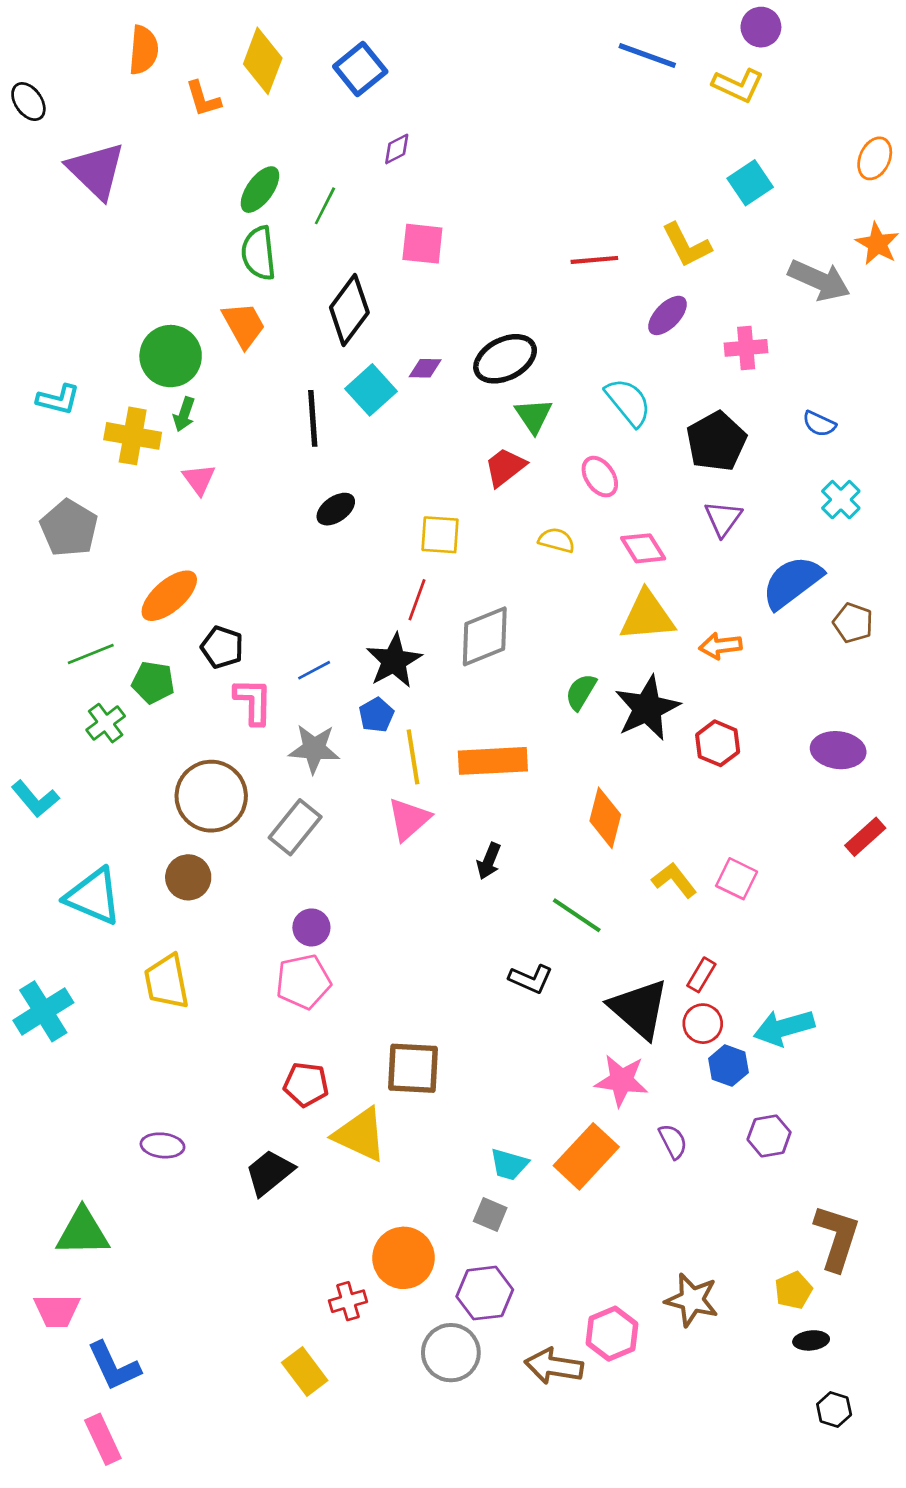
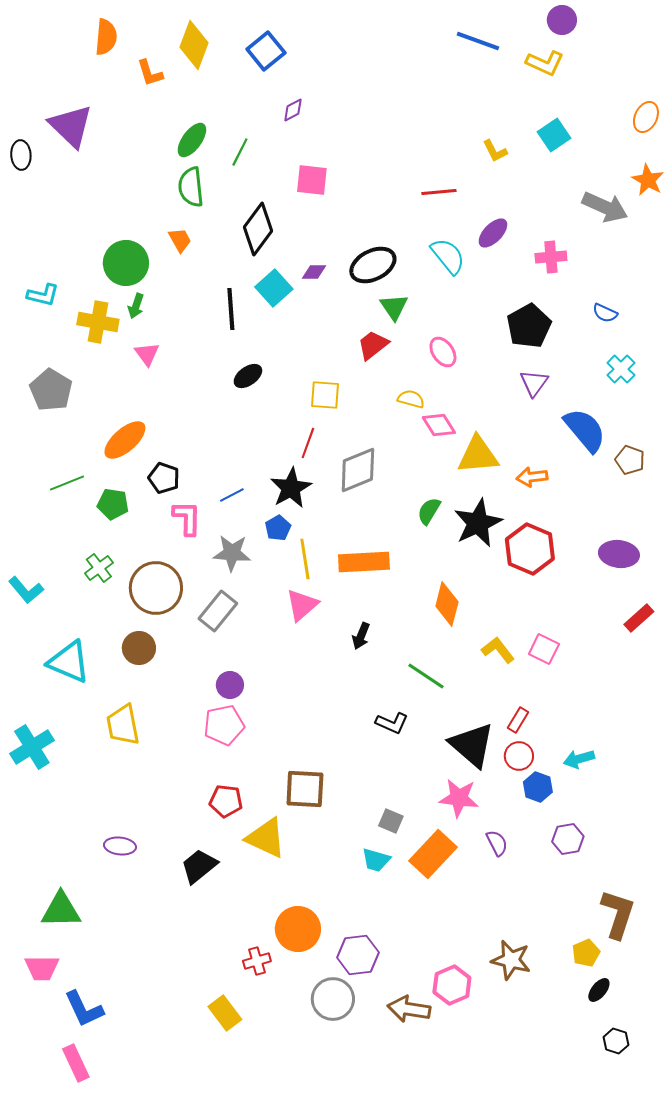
black ellipse: (28, 102) -> (21, 155), moved, turned 32
yellow L-shape: (686, 245) -> (495, 151), moved, size x0.7
orange trapezoid: (244, 325) -> (180, 240), size x0.7
cyan semicircle: (628, 402) -> (448, 256), moved
pink diamond: (643, 548) -> (439, 425), moved
blue semicircle: (792, 582) -> (585, 430), turned 87
green cross: (106, 723) -> (99, 568), moved
red hexagon: (718, 743) -> (530, 549), size x1.5
cyan arrow: (784, 1028) -> (579, 759), size x0.7
gray square: (490, 1215) -> (391, 821), moved
black ellipse: (811, 1340) -> (599, 990), turned -45

